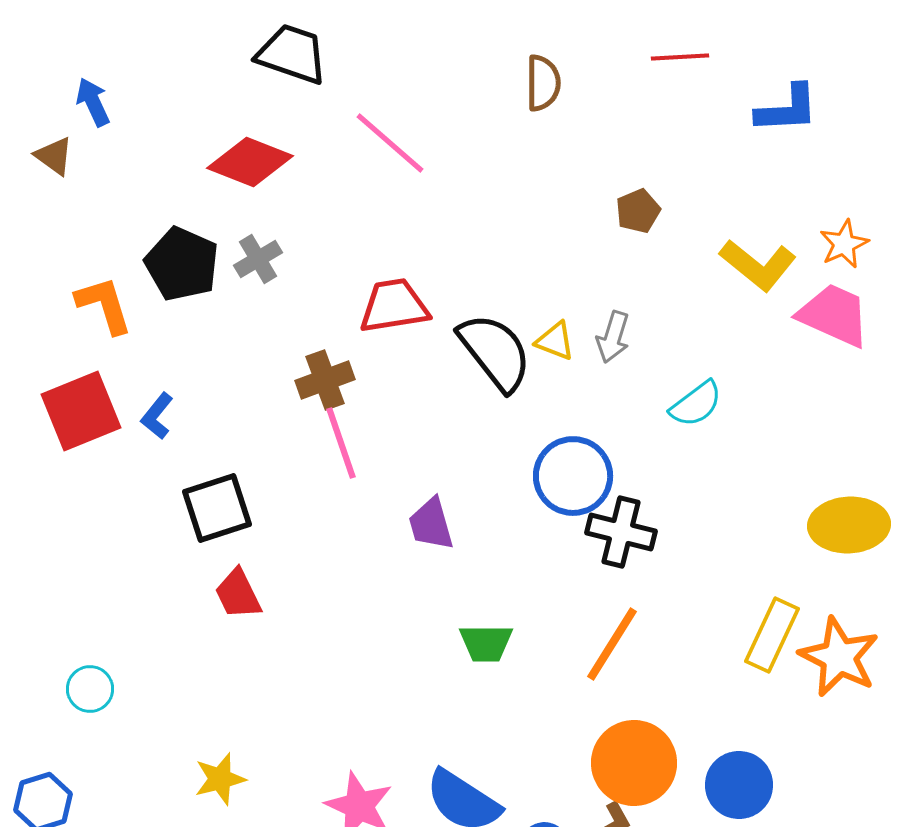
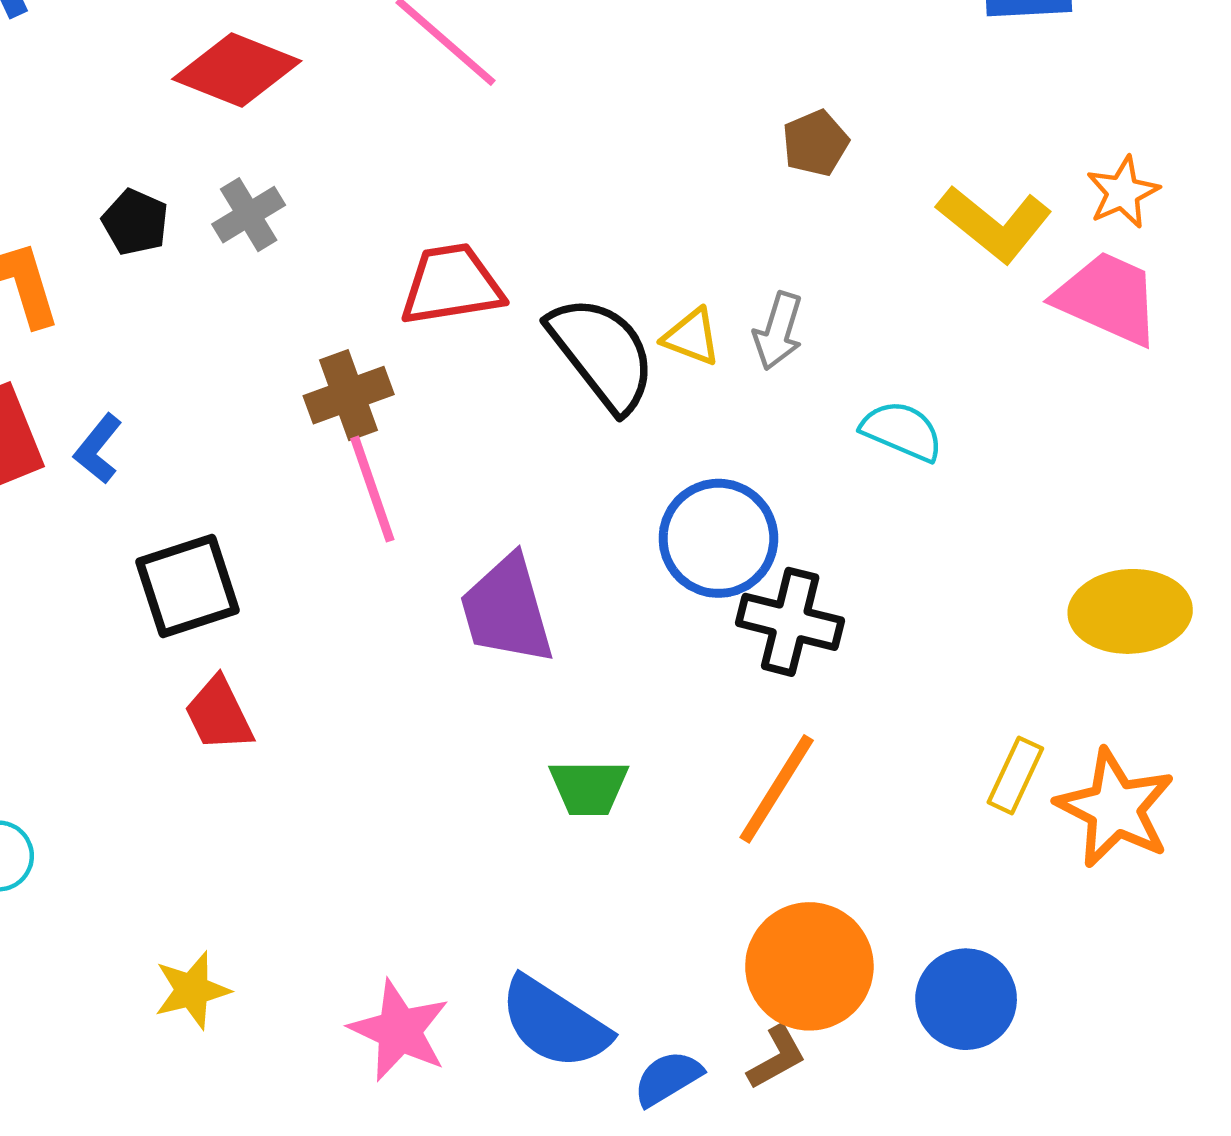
black pentagon: (182, 264) -> (135, 222), size x0.6
cyan semicircle: (696, 404) -> (902, 431), turned -120
purple trapezoid: (431, 524) -> (507, 610), size x1.4
yellow rectangle: (772, 635) -> (1015, 775), size x0.7

